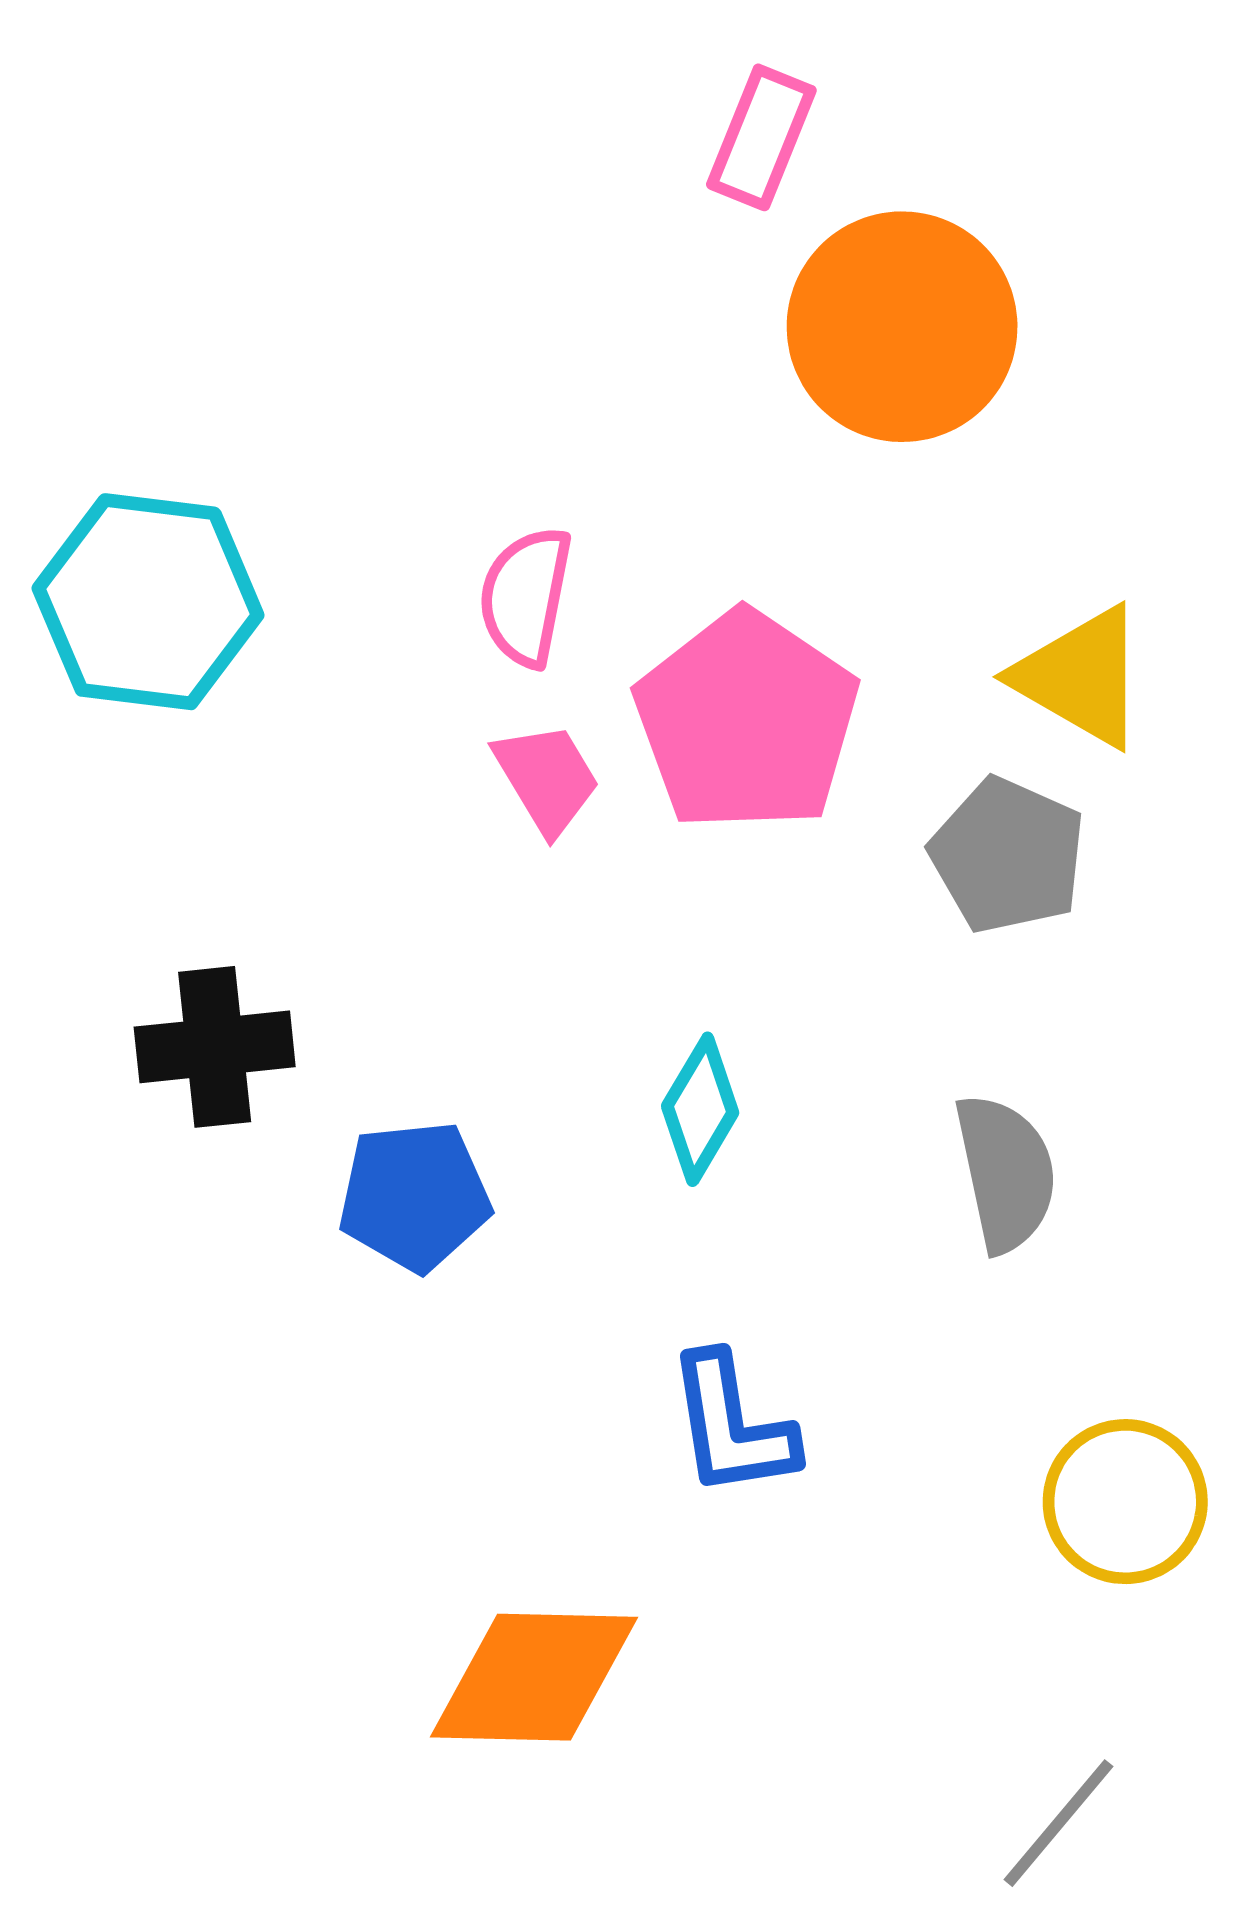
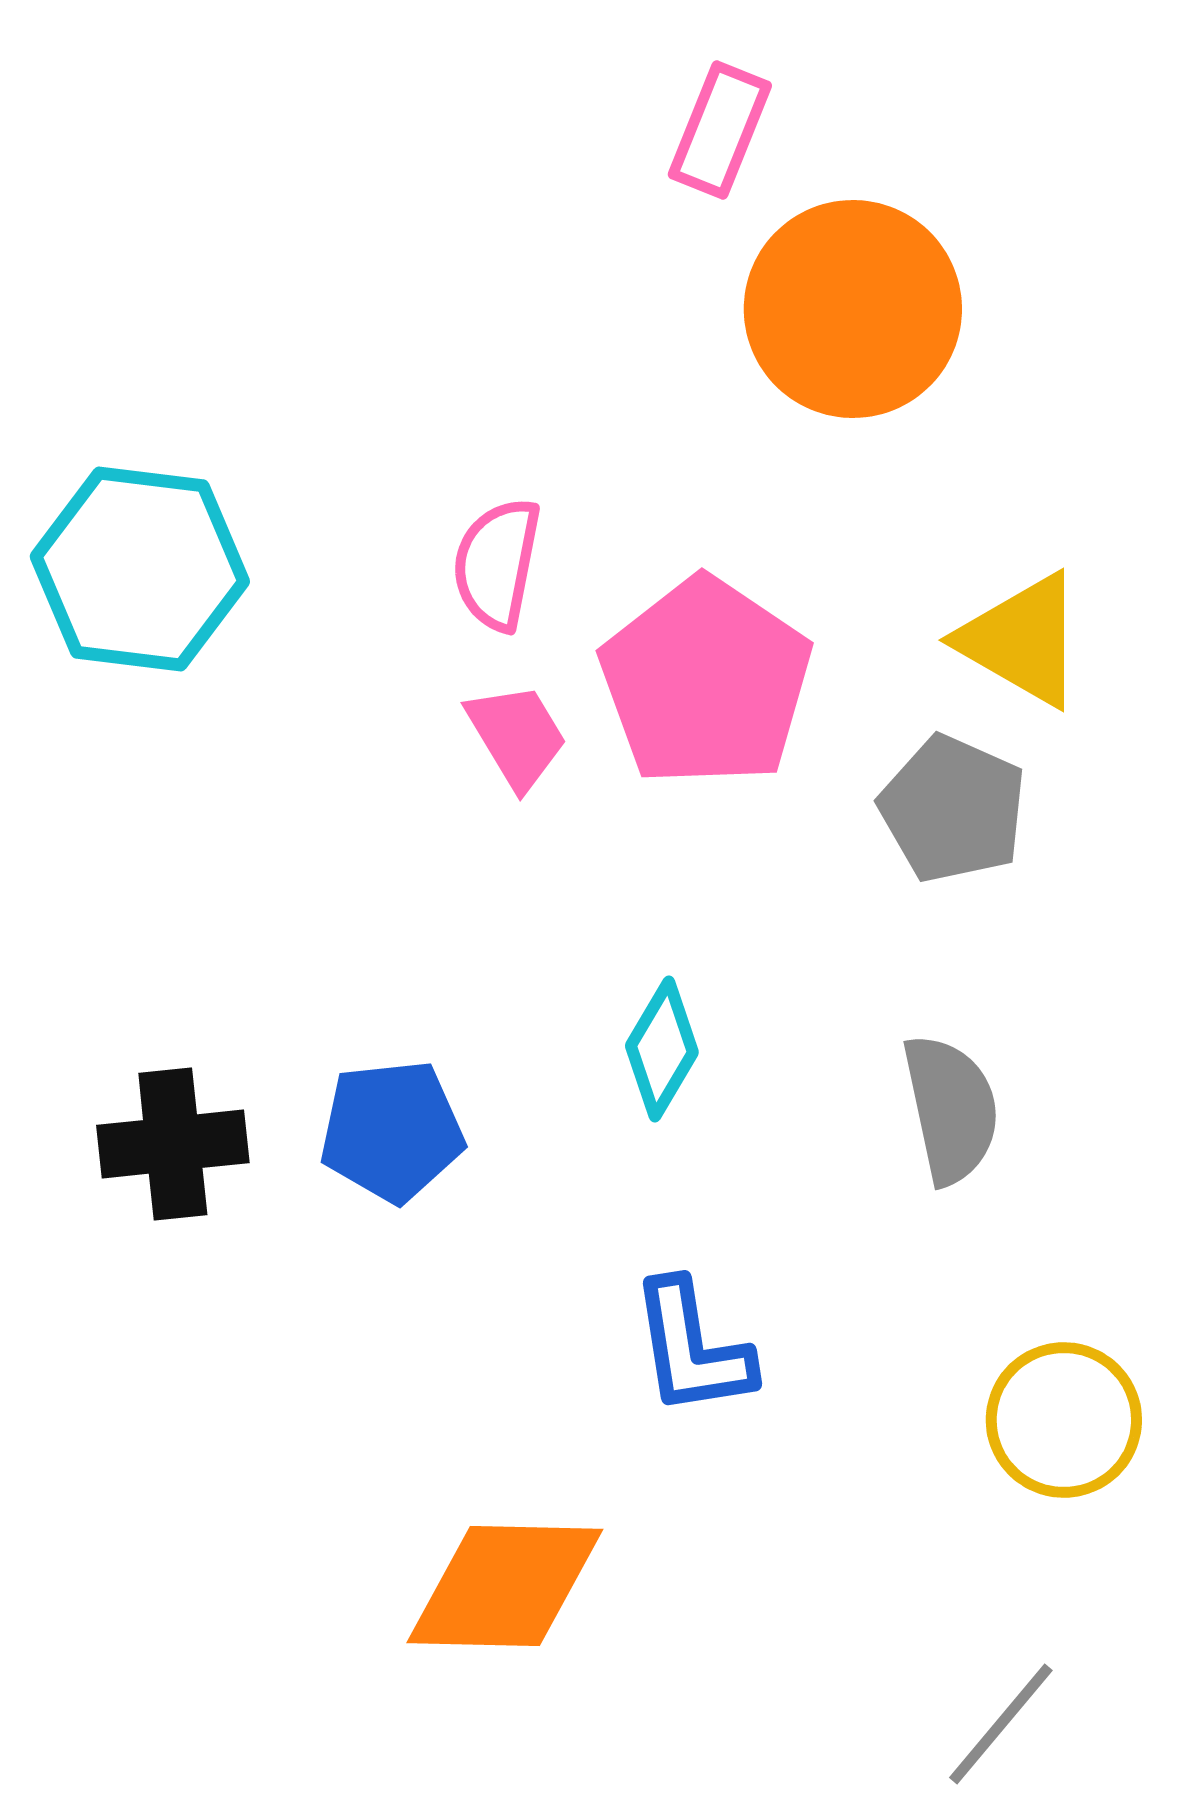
black cross: (215, 1047) -> (173, 1144), moved

